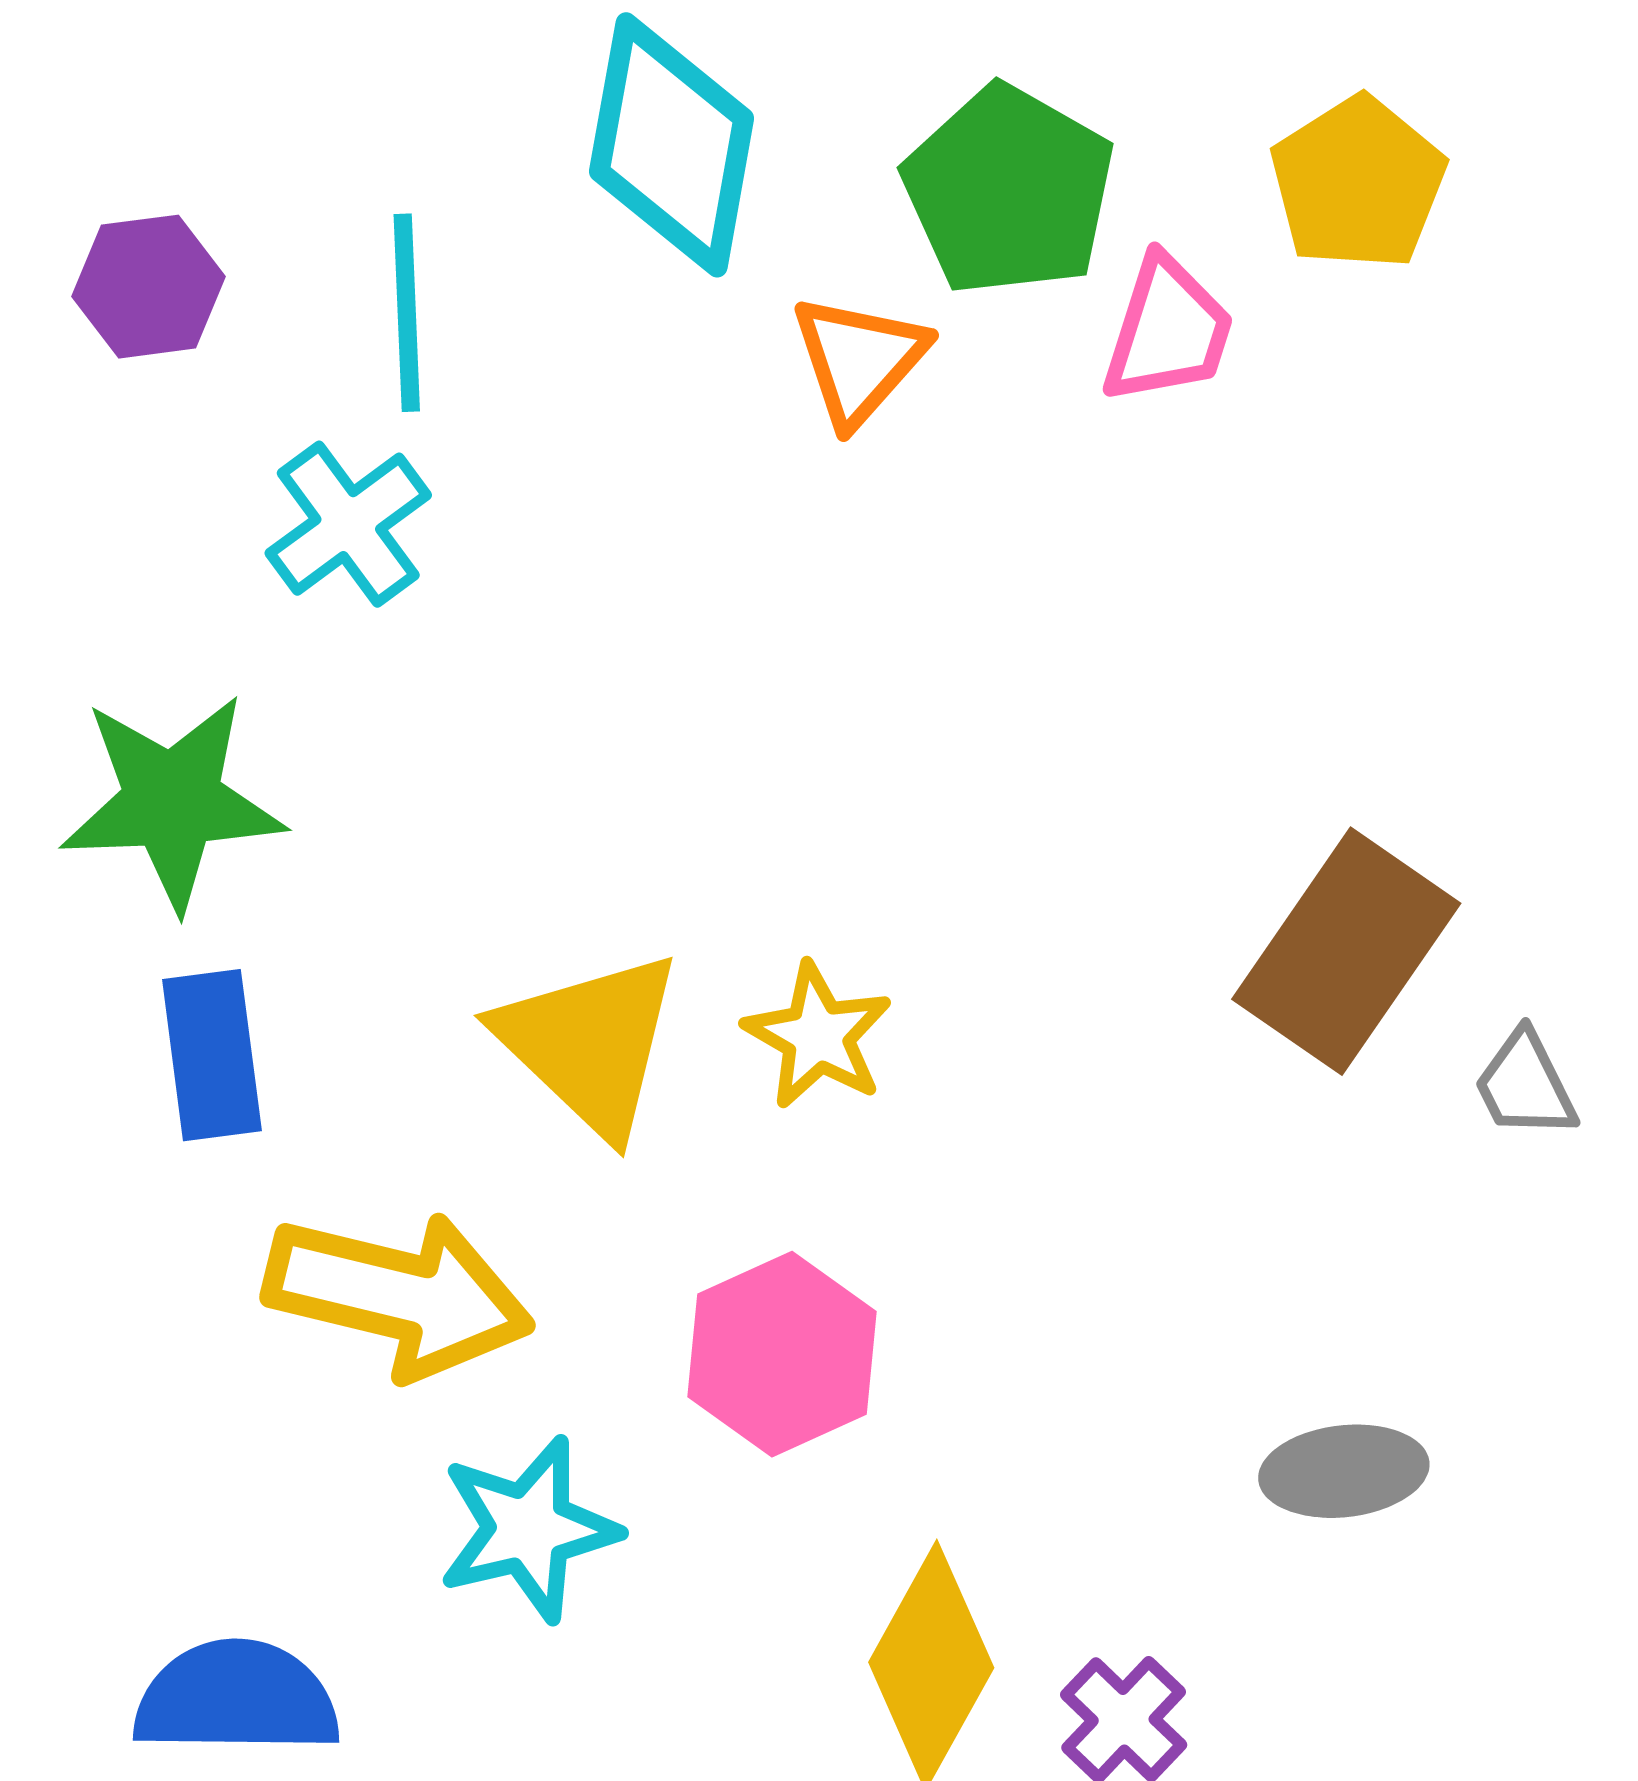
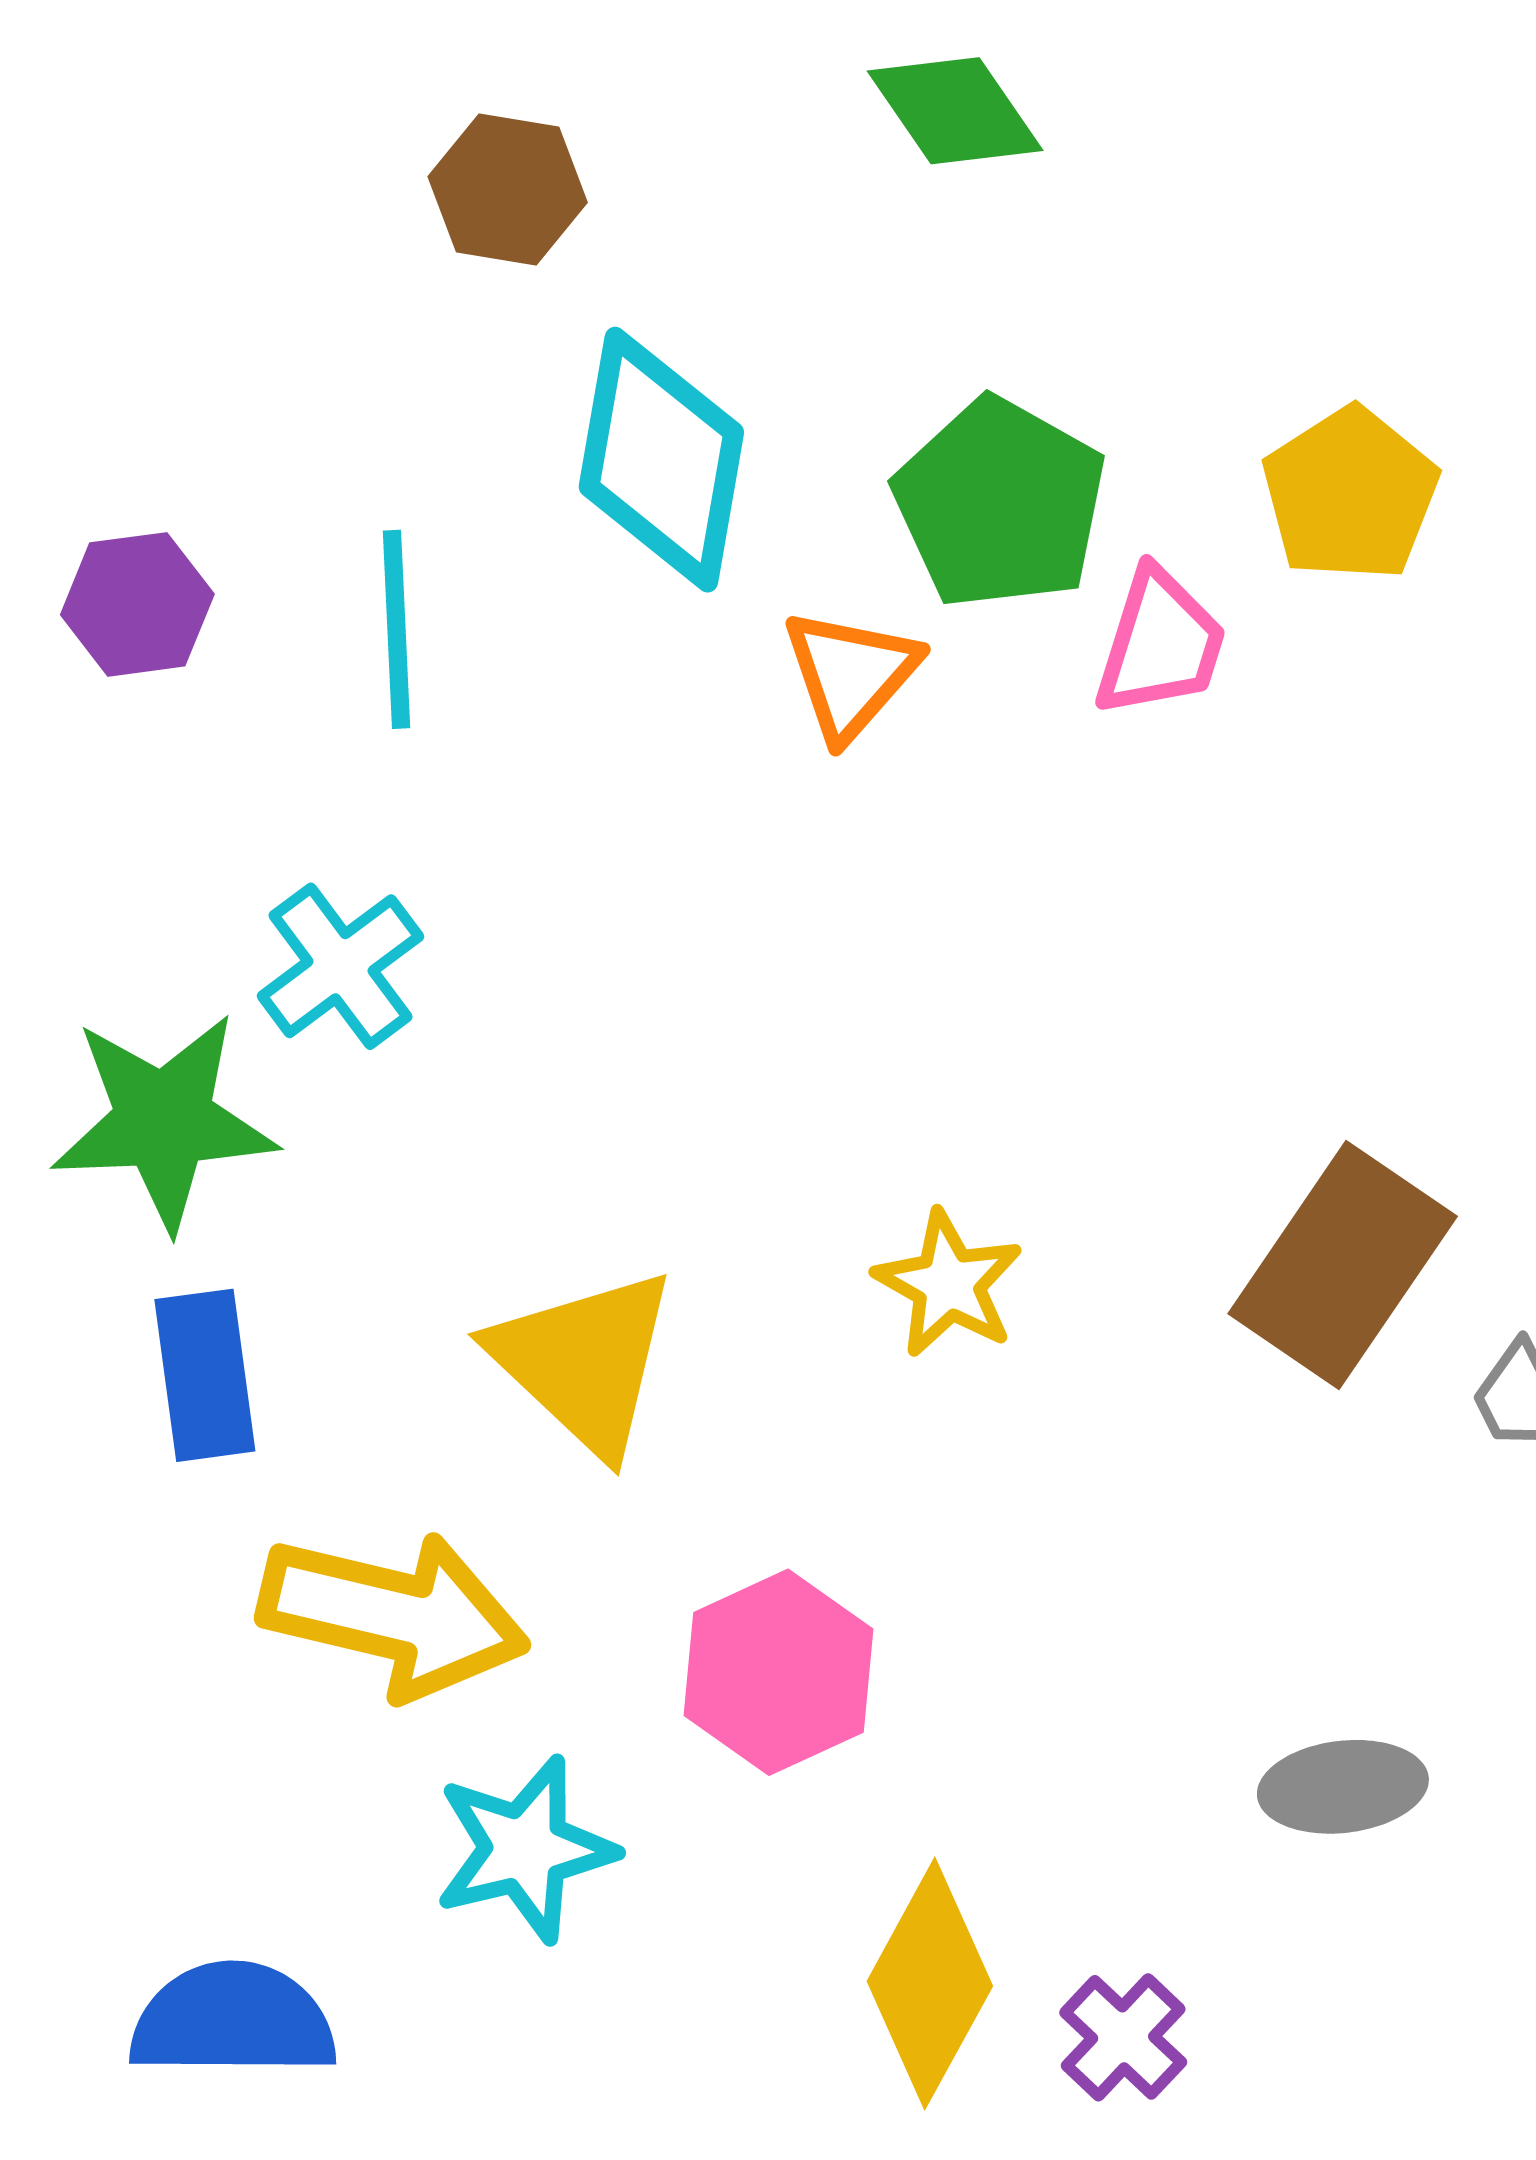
cyan cross: (348, 524) -> (340, 966), moved
yellow star: (818, 1036) -> (948, 1284), moved

